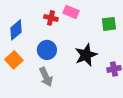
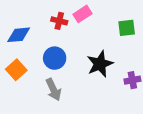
pink rectangle: (71, 12) -> (82, 14), turned -56
blue diamond: (16, 30) -> (19, 35), turned 35

